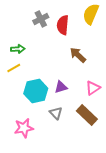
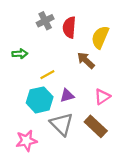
yellow semicircle: (91, 14) -> (100, 37), moved
yellow line: (14, 68) -> (47, 75), moved
gray triangle: (56, 113) -> (62, 124), size x1.6

